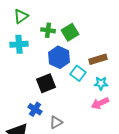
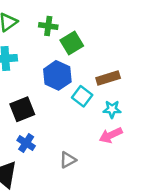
green cross: (48, 30) -> (48, 26), moved
black square: (46, 83) -> (22, 109), moved
gray triangle: (56, 122) -> (68, 160), moved

